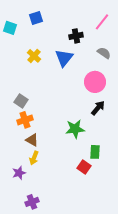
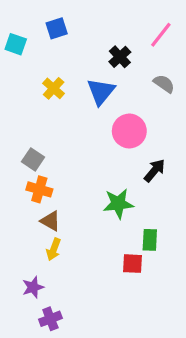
black cross: (76, 36) -> (120, 57), turned -32
pink circle: (95, 82) -> (129, 131), moved
orange cross: (25, 120) -> (39, 189), turned 35
red square: (84, 167) -> (132, 264), turned -32
purple star: (19, 173) -> (33, 287), moved

